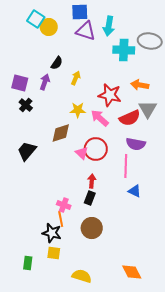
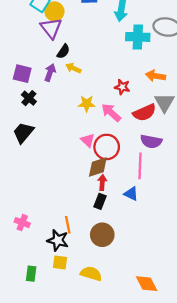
purple triangle: (86, 31) -> (51, 28), moved, turned 35
yellow arrow: (76, 78) -> (73, 68), moved, turned -88
red star: (110, 95) -> (122, 87), size x0.6
brown diamond: (61, 133) -> (98, 167), moved
black trapezoid: (27, 151) -> (23, 133), moved
pink triangle: (82, 153) -> (88, 140), moved
blue triangle: (135, 191) -> (131, 194), moved
pink cross: (64, 205) -> (22, 223), moved
yellow semicircle: (82, 276) -> (91, 274), moved

